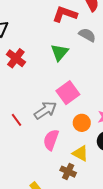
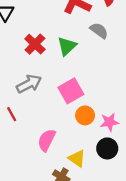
red cross: (16, 58) -> (35, 44), moved
gray arrow: (45, 110) -> (29, 84), moved
orange circle: (82, 123) -> (85, 115), moved

